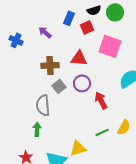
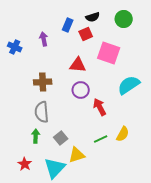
green circle: (115, 12) -> (124, 19), moved
purple arrow: (45, 32) -> (44, 39), turned 40
brown cross: (50, 65) -> (43, 82), moved
gray square: (59, 86) -> (61, 138), moved

